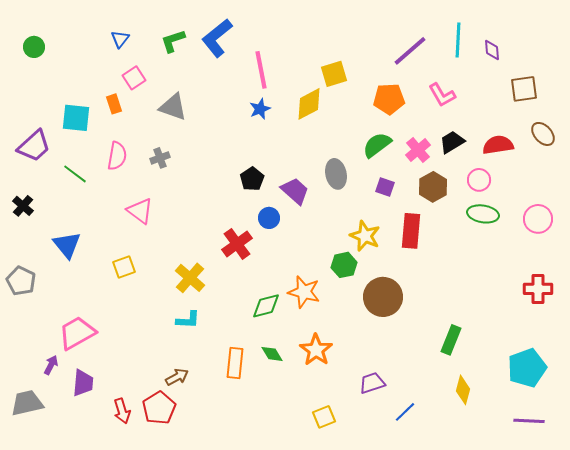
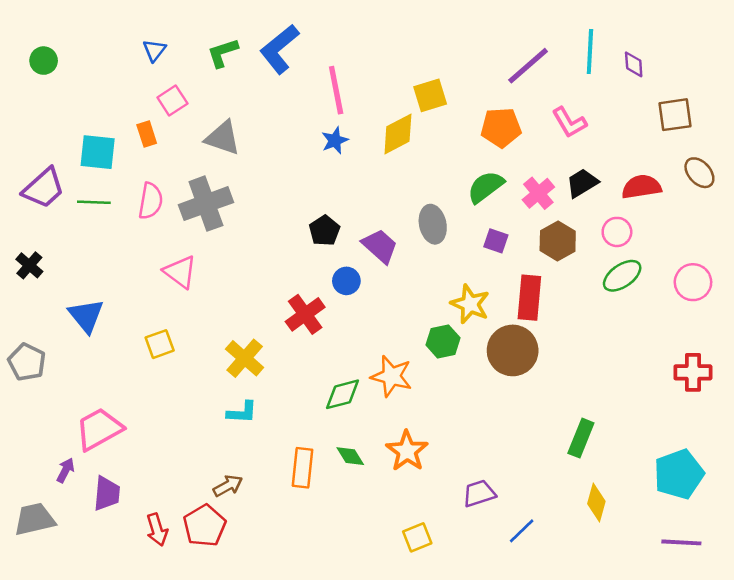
gray cross: (160, 158) -> (206, 204), size x2.0
green line: (75, 174) -> (94, 202), moved, turned -35
green ellipse: (483, 214) -> (622, 276), turned -44
brown circle: (383, 297) -> (513, 350), moved

